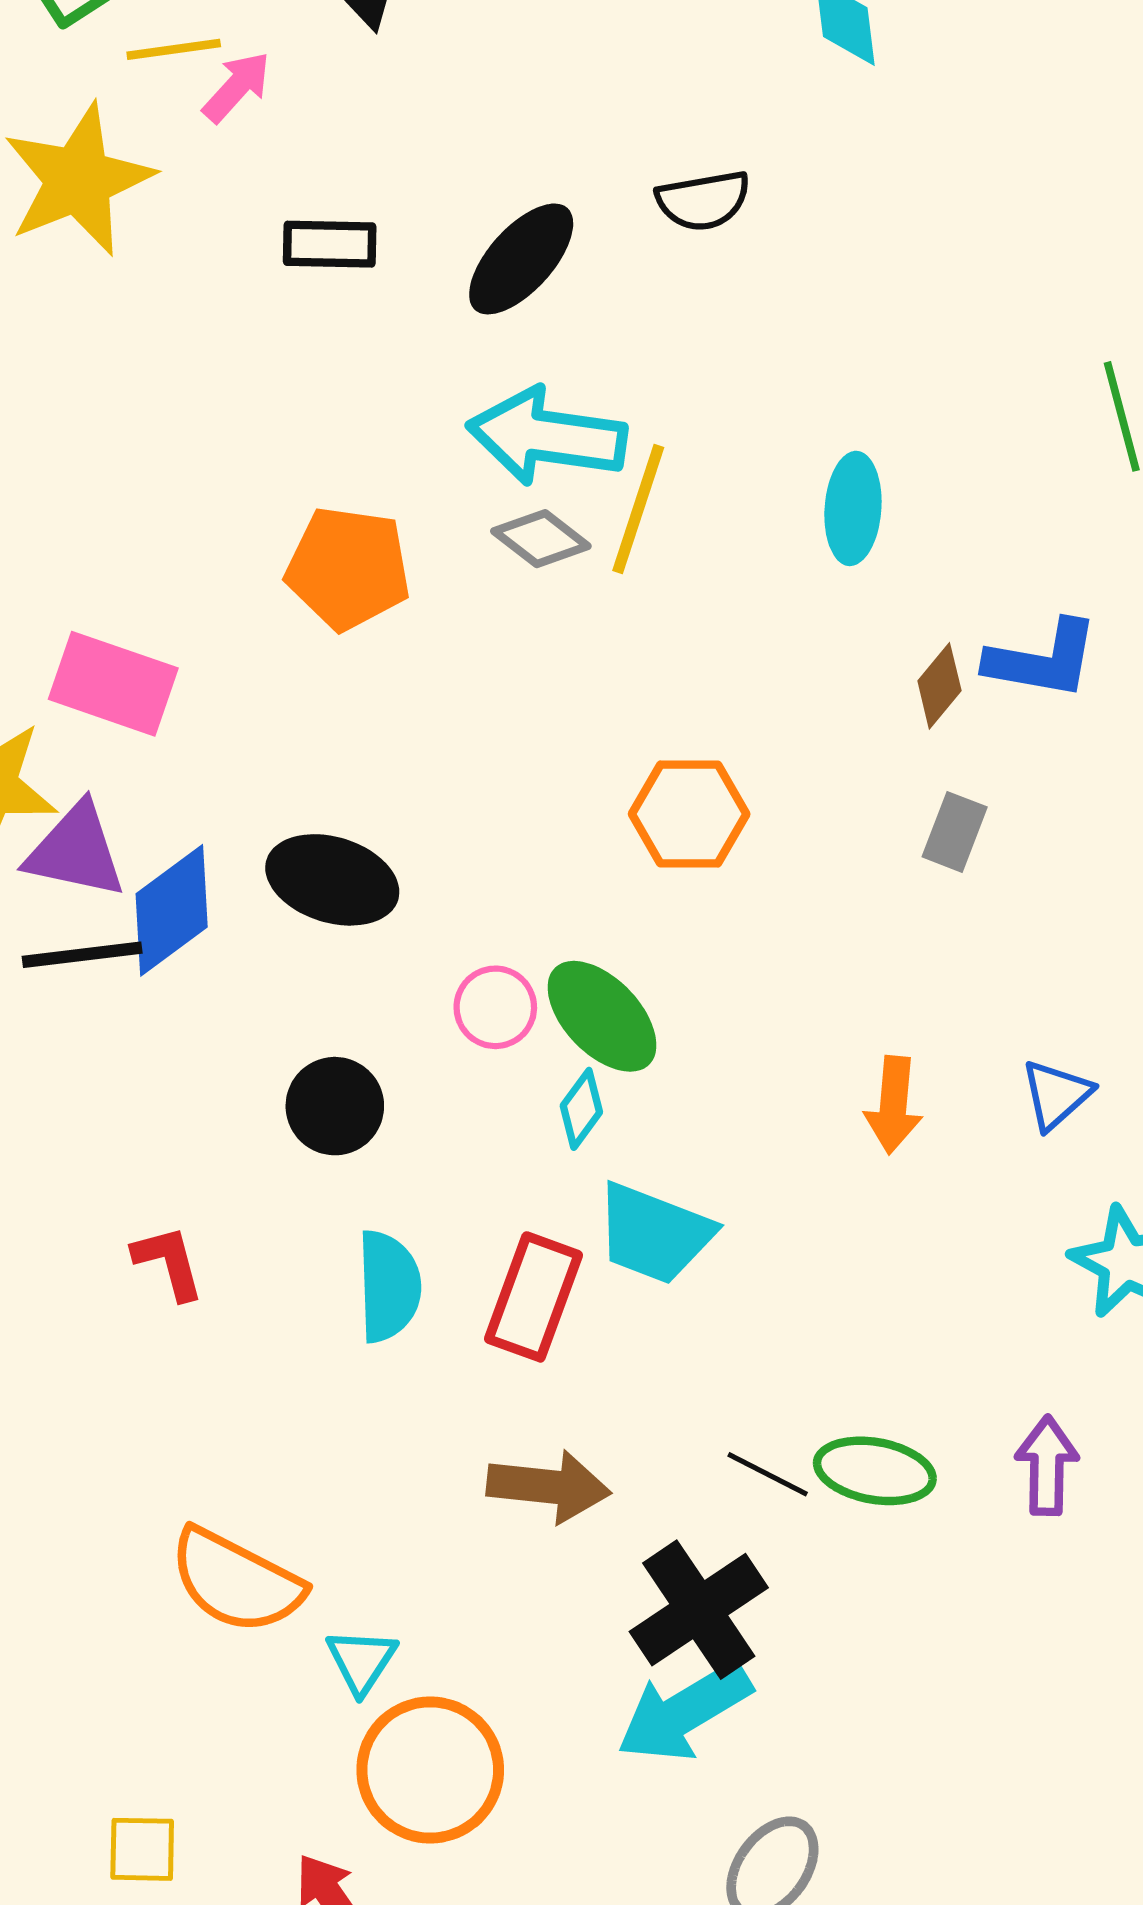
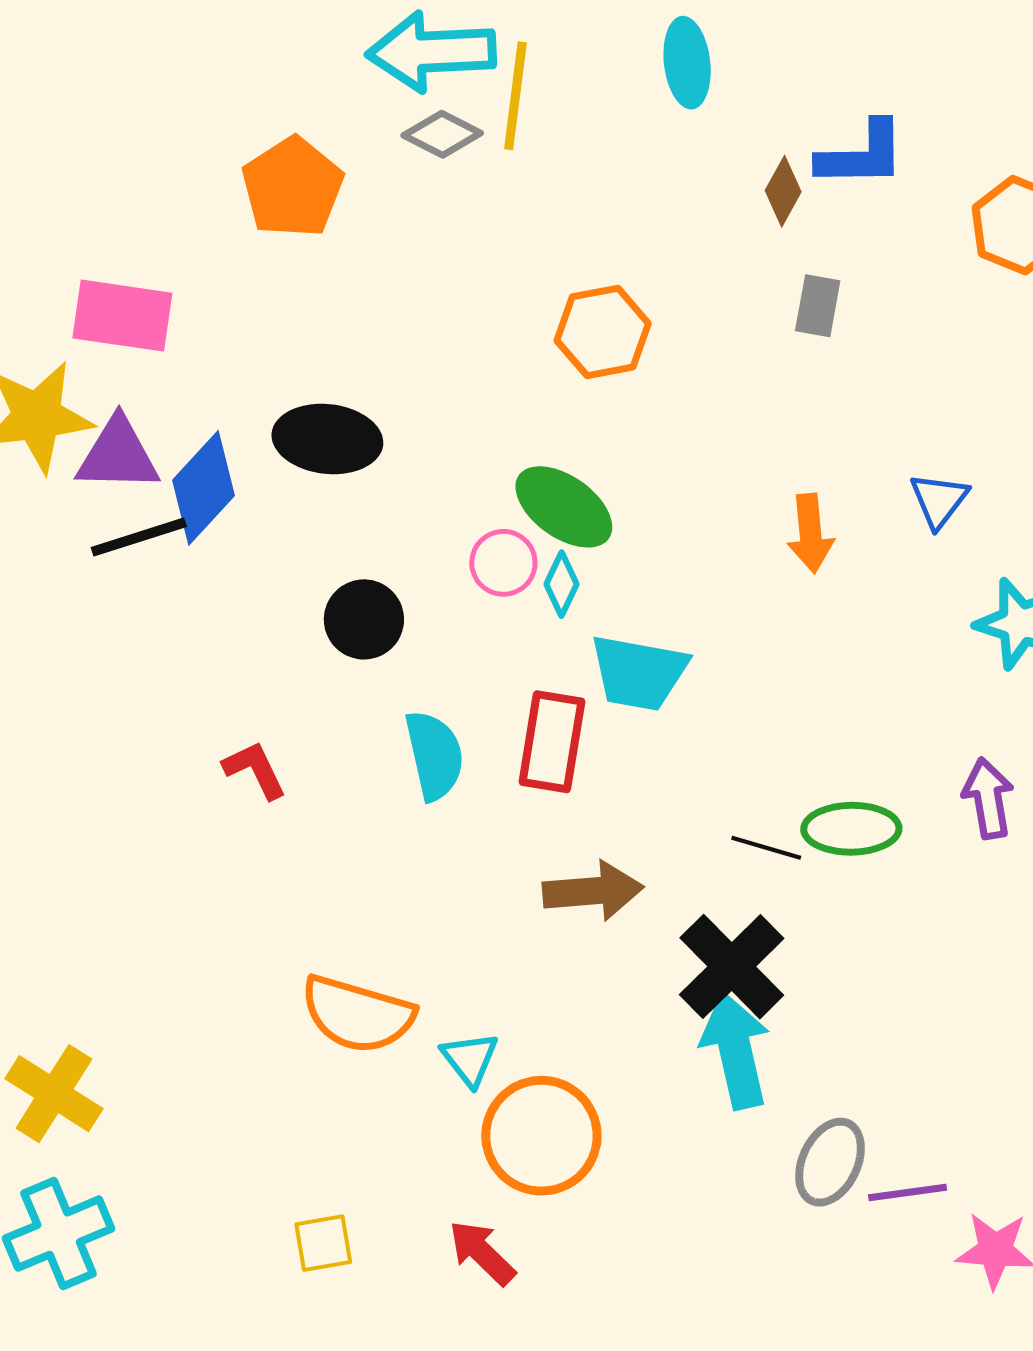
orange pentagon: (348, 568) -> (293, 187), turned -30
pink circle: (495, 1007) -> (503, 563), moved
cyan arrow: (684, 1712) -> (736, 1050), turned 119

